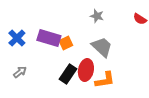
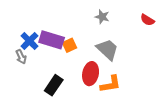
blue cross: (17, 38) -> (29, 41), moved
gray arrow: (20, 72) -> (21, 57), moved, turned 104
black rectangle: (68, 74) -> (54, 85), moved

